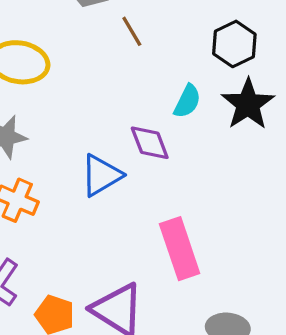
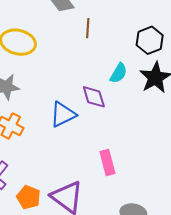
brown line: (132, 31) -> (88, 28), turned 30
pink rectangle: (180, 249) -> (107, 162), size x0.7

